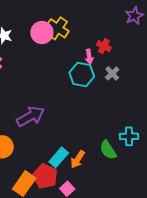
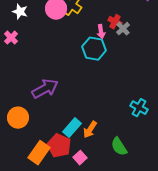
gray cross: (112, 73) -> (123, 29), moved
cyan cross: (129, 136) -> (139, 108), turned 30
green semicircle: (108, 150) -> (119, 147), moved

